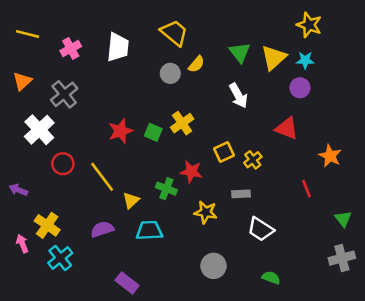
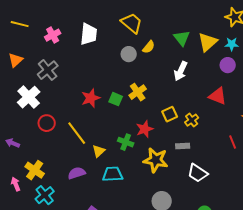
white arrow: (238, 96) -> (181, 71), turned 54
red star: (191, 172) -> (145, 129), turned -30
yellow star: (206, 212) -> (156, 160), size x1.4

